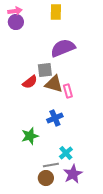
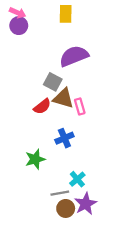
pink arrow: (15, 11) -> (18, 13), turned 32
gray square: (45, 70) -> (53, 82), turned 35
red semicircle: (30, 82) -> (42, 106), moved
brown circle: (46, 178) -> (66, 208), moved

